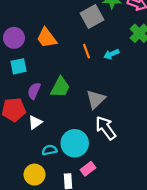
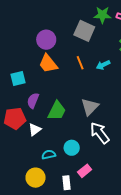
gray square: (92, 17) -> (84, 31), turned -35
purple circle: (14, 38) -> (46, 40), moved
orange trapezoid: (47, 38) -> (48, 64), moved
green trapezoid: (60, 87) -> (57, 111), moved
cyan circle: (75, 143) -> (72, 148), size x0.6

